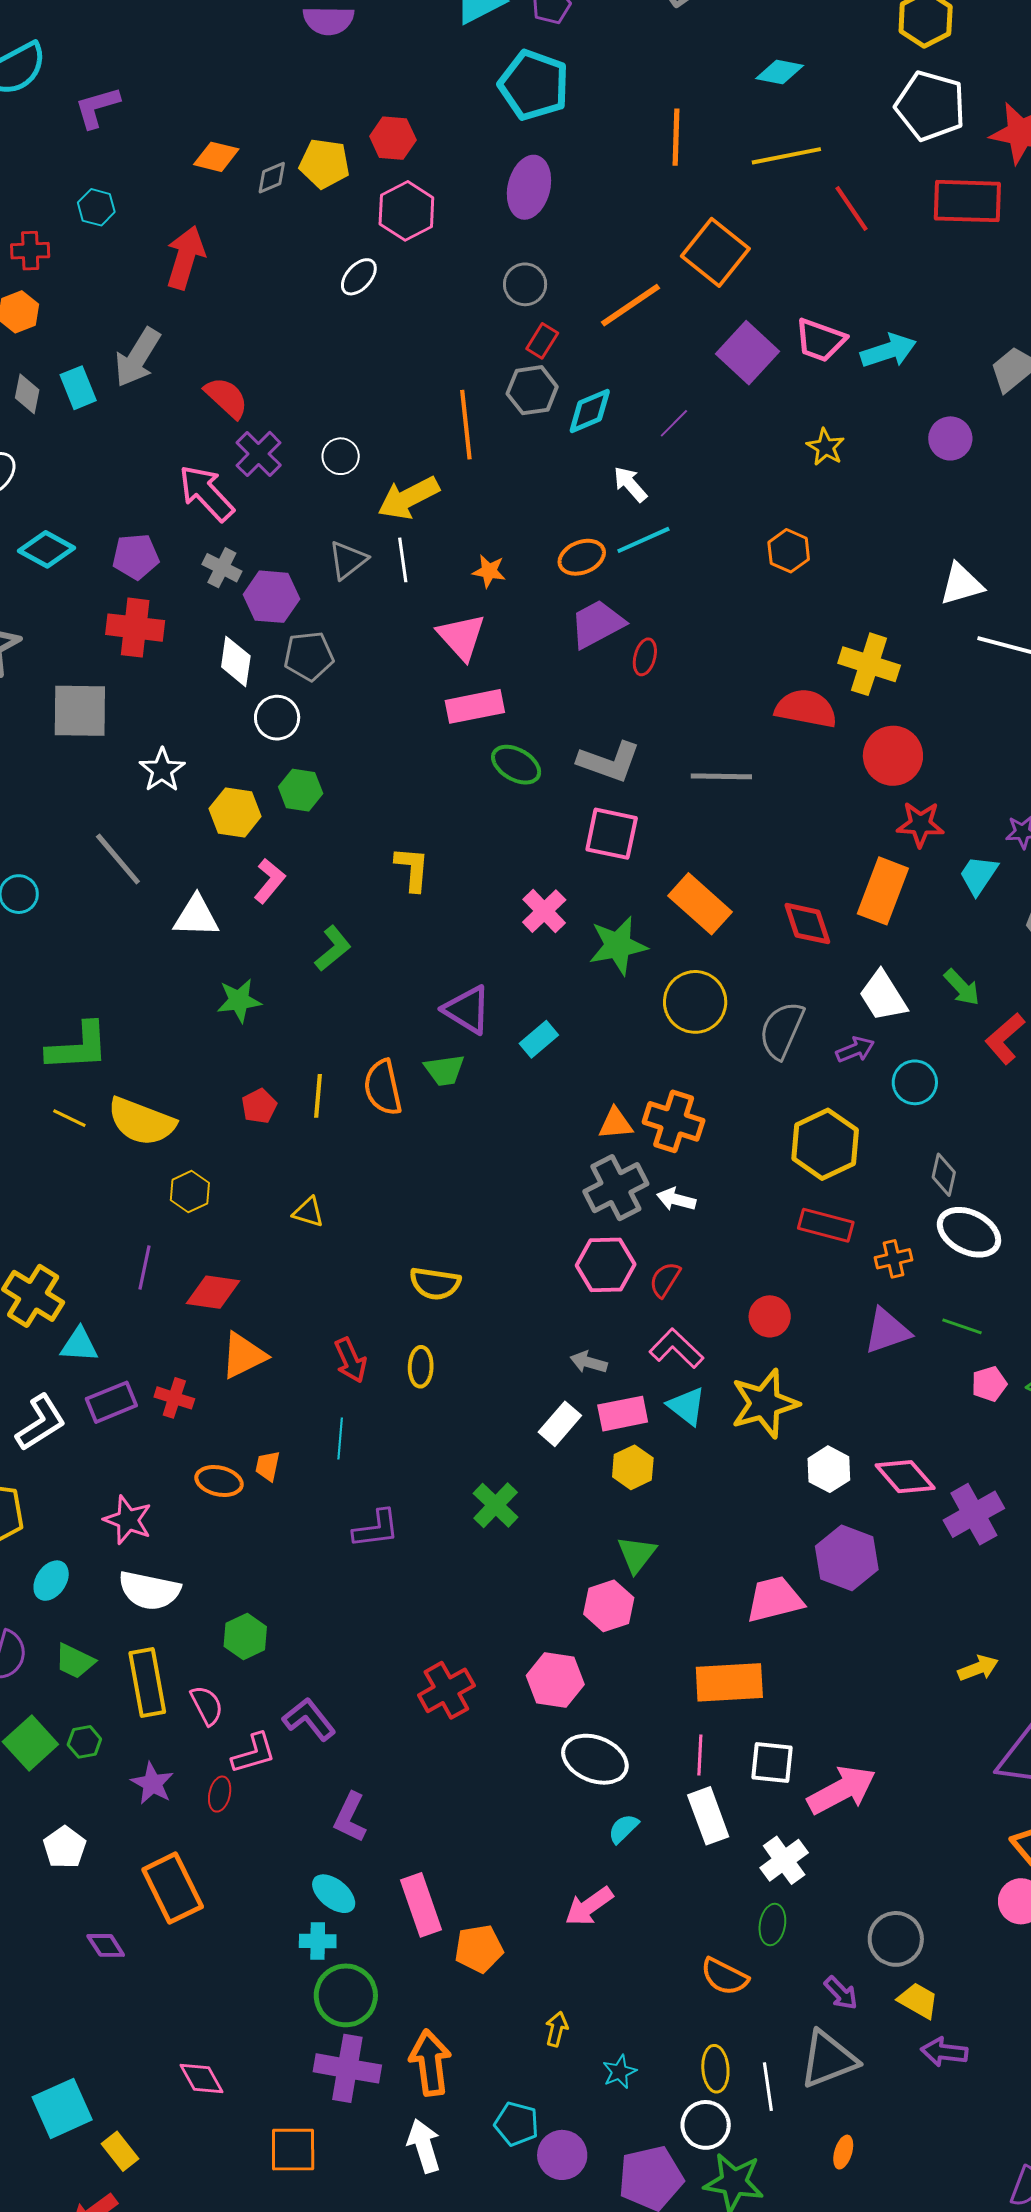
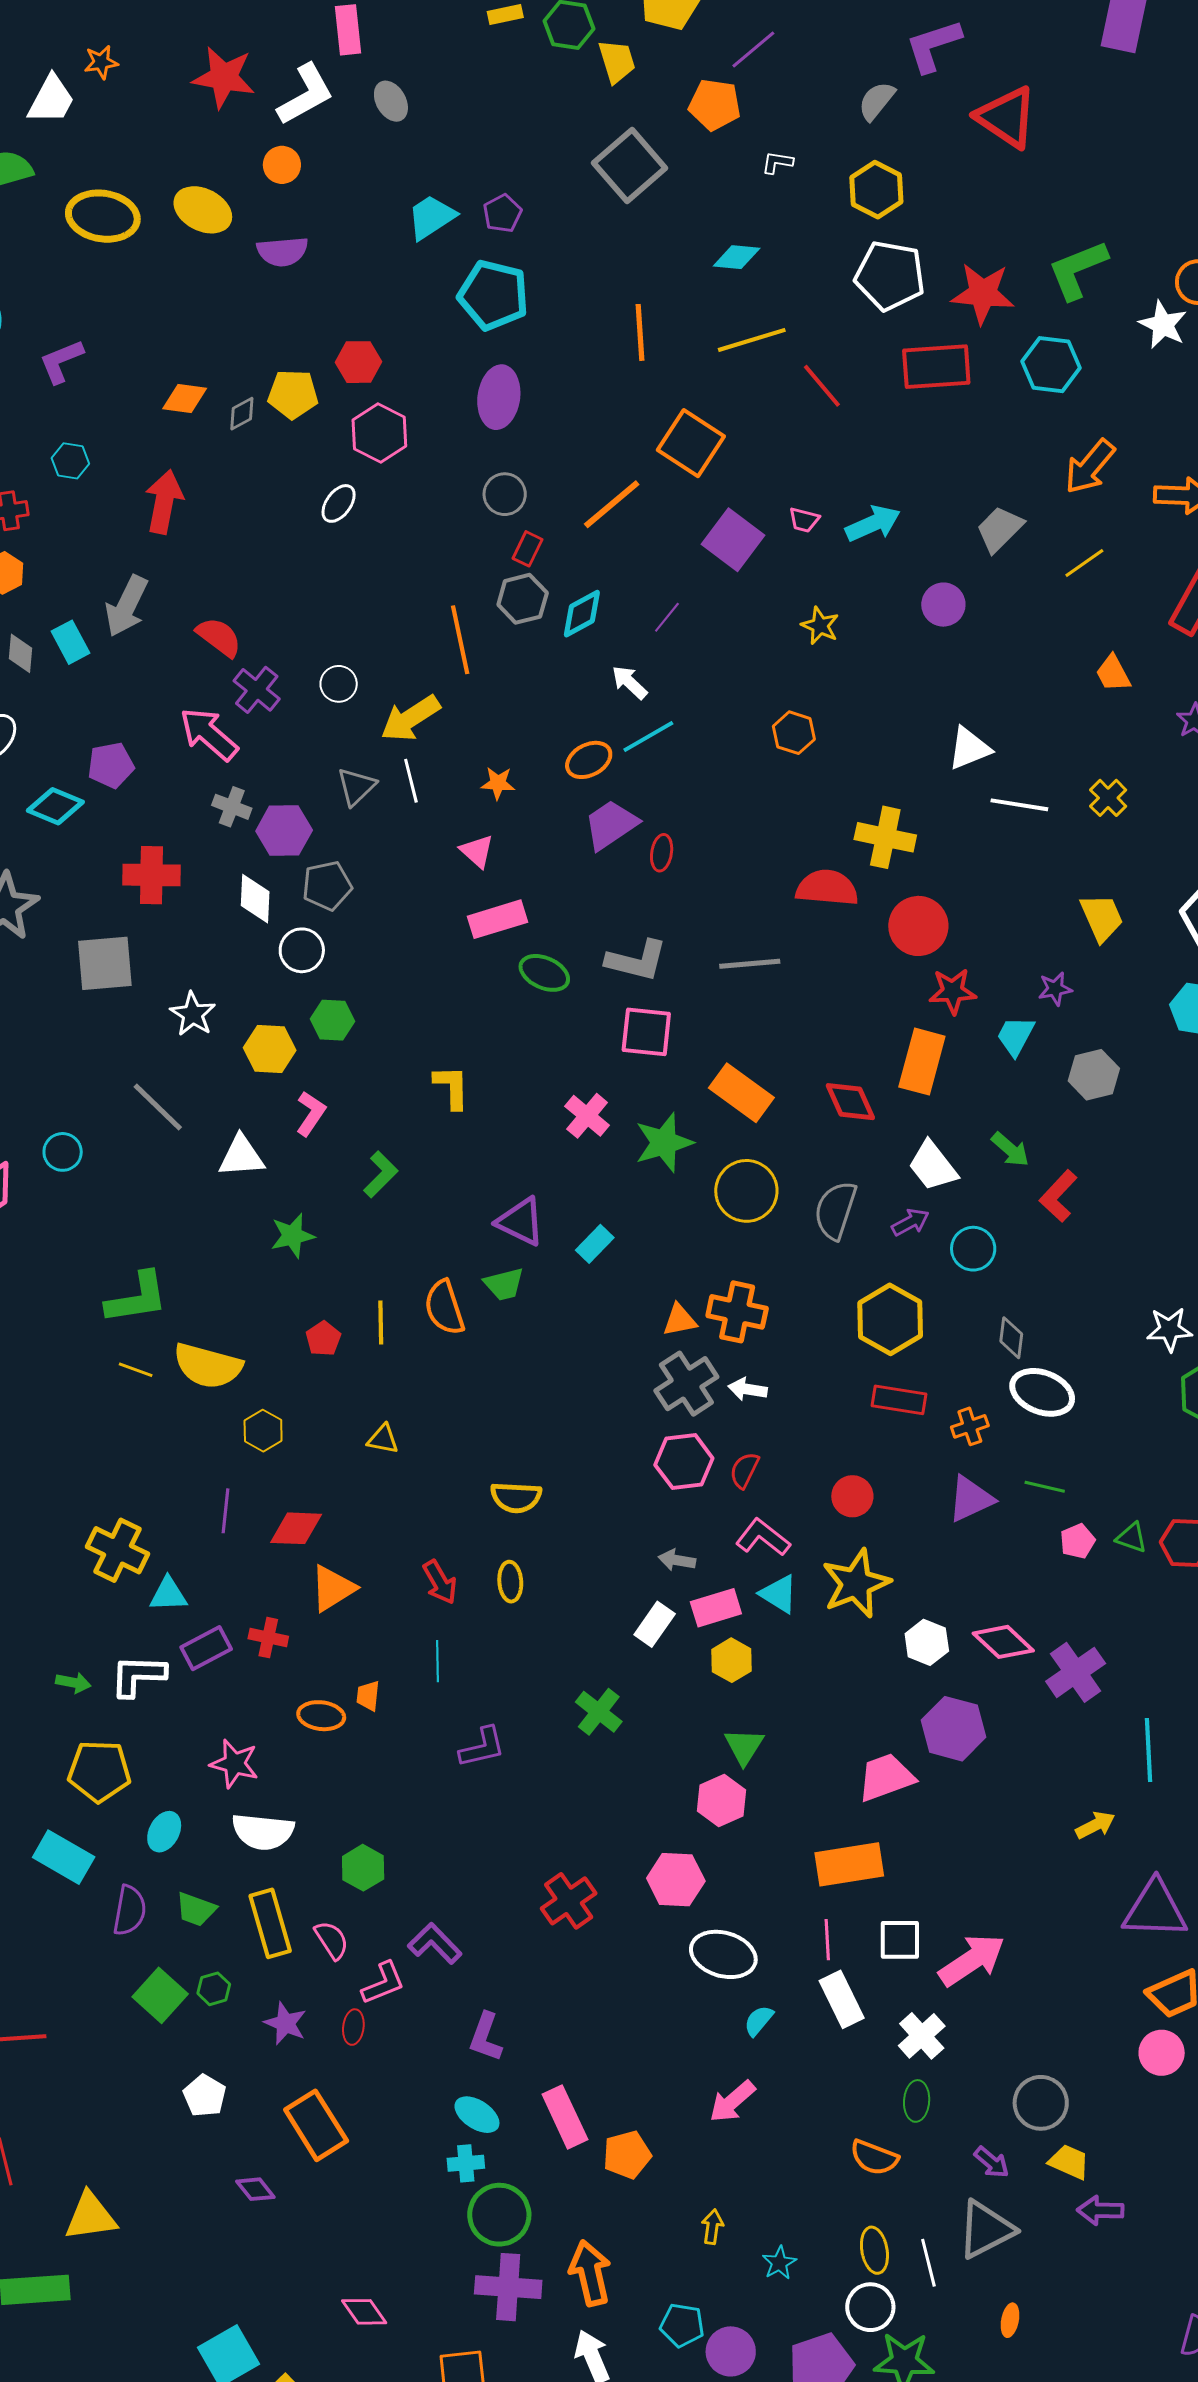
pink trapezoid: (820, 340) -> (804, 520), size x0.6
purple pentagon: (136, 557) -> (111, 765), moved
pink triangle: (461, 637) -> (477, 851), size x0.7
white L-shape: (41, 1423) -> (138, 1676), turned -140

